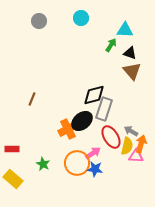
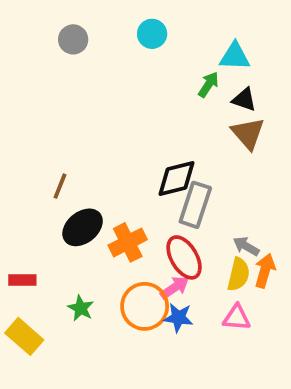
black ellipse: (82, 121) -> (83, 227), moved
red ellipse: (111, 137) -> (184, 257), moved
pink triangle: (136, 156) -> (237, 318), moved

